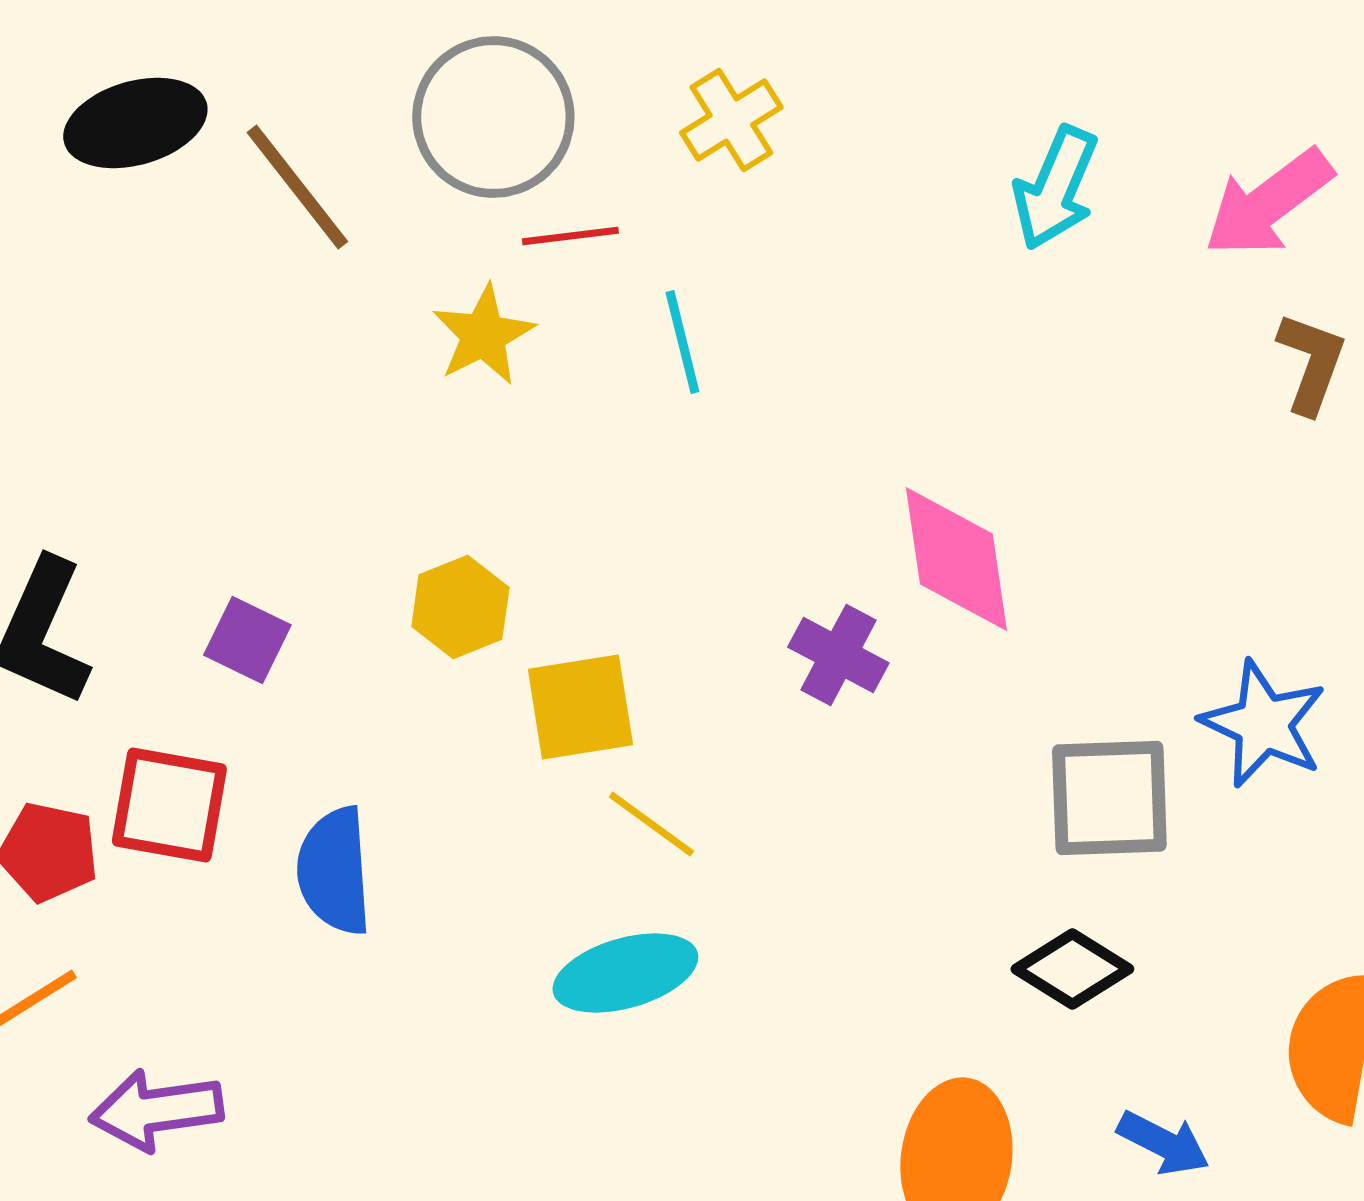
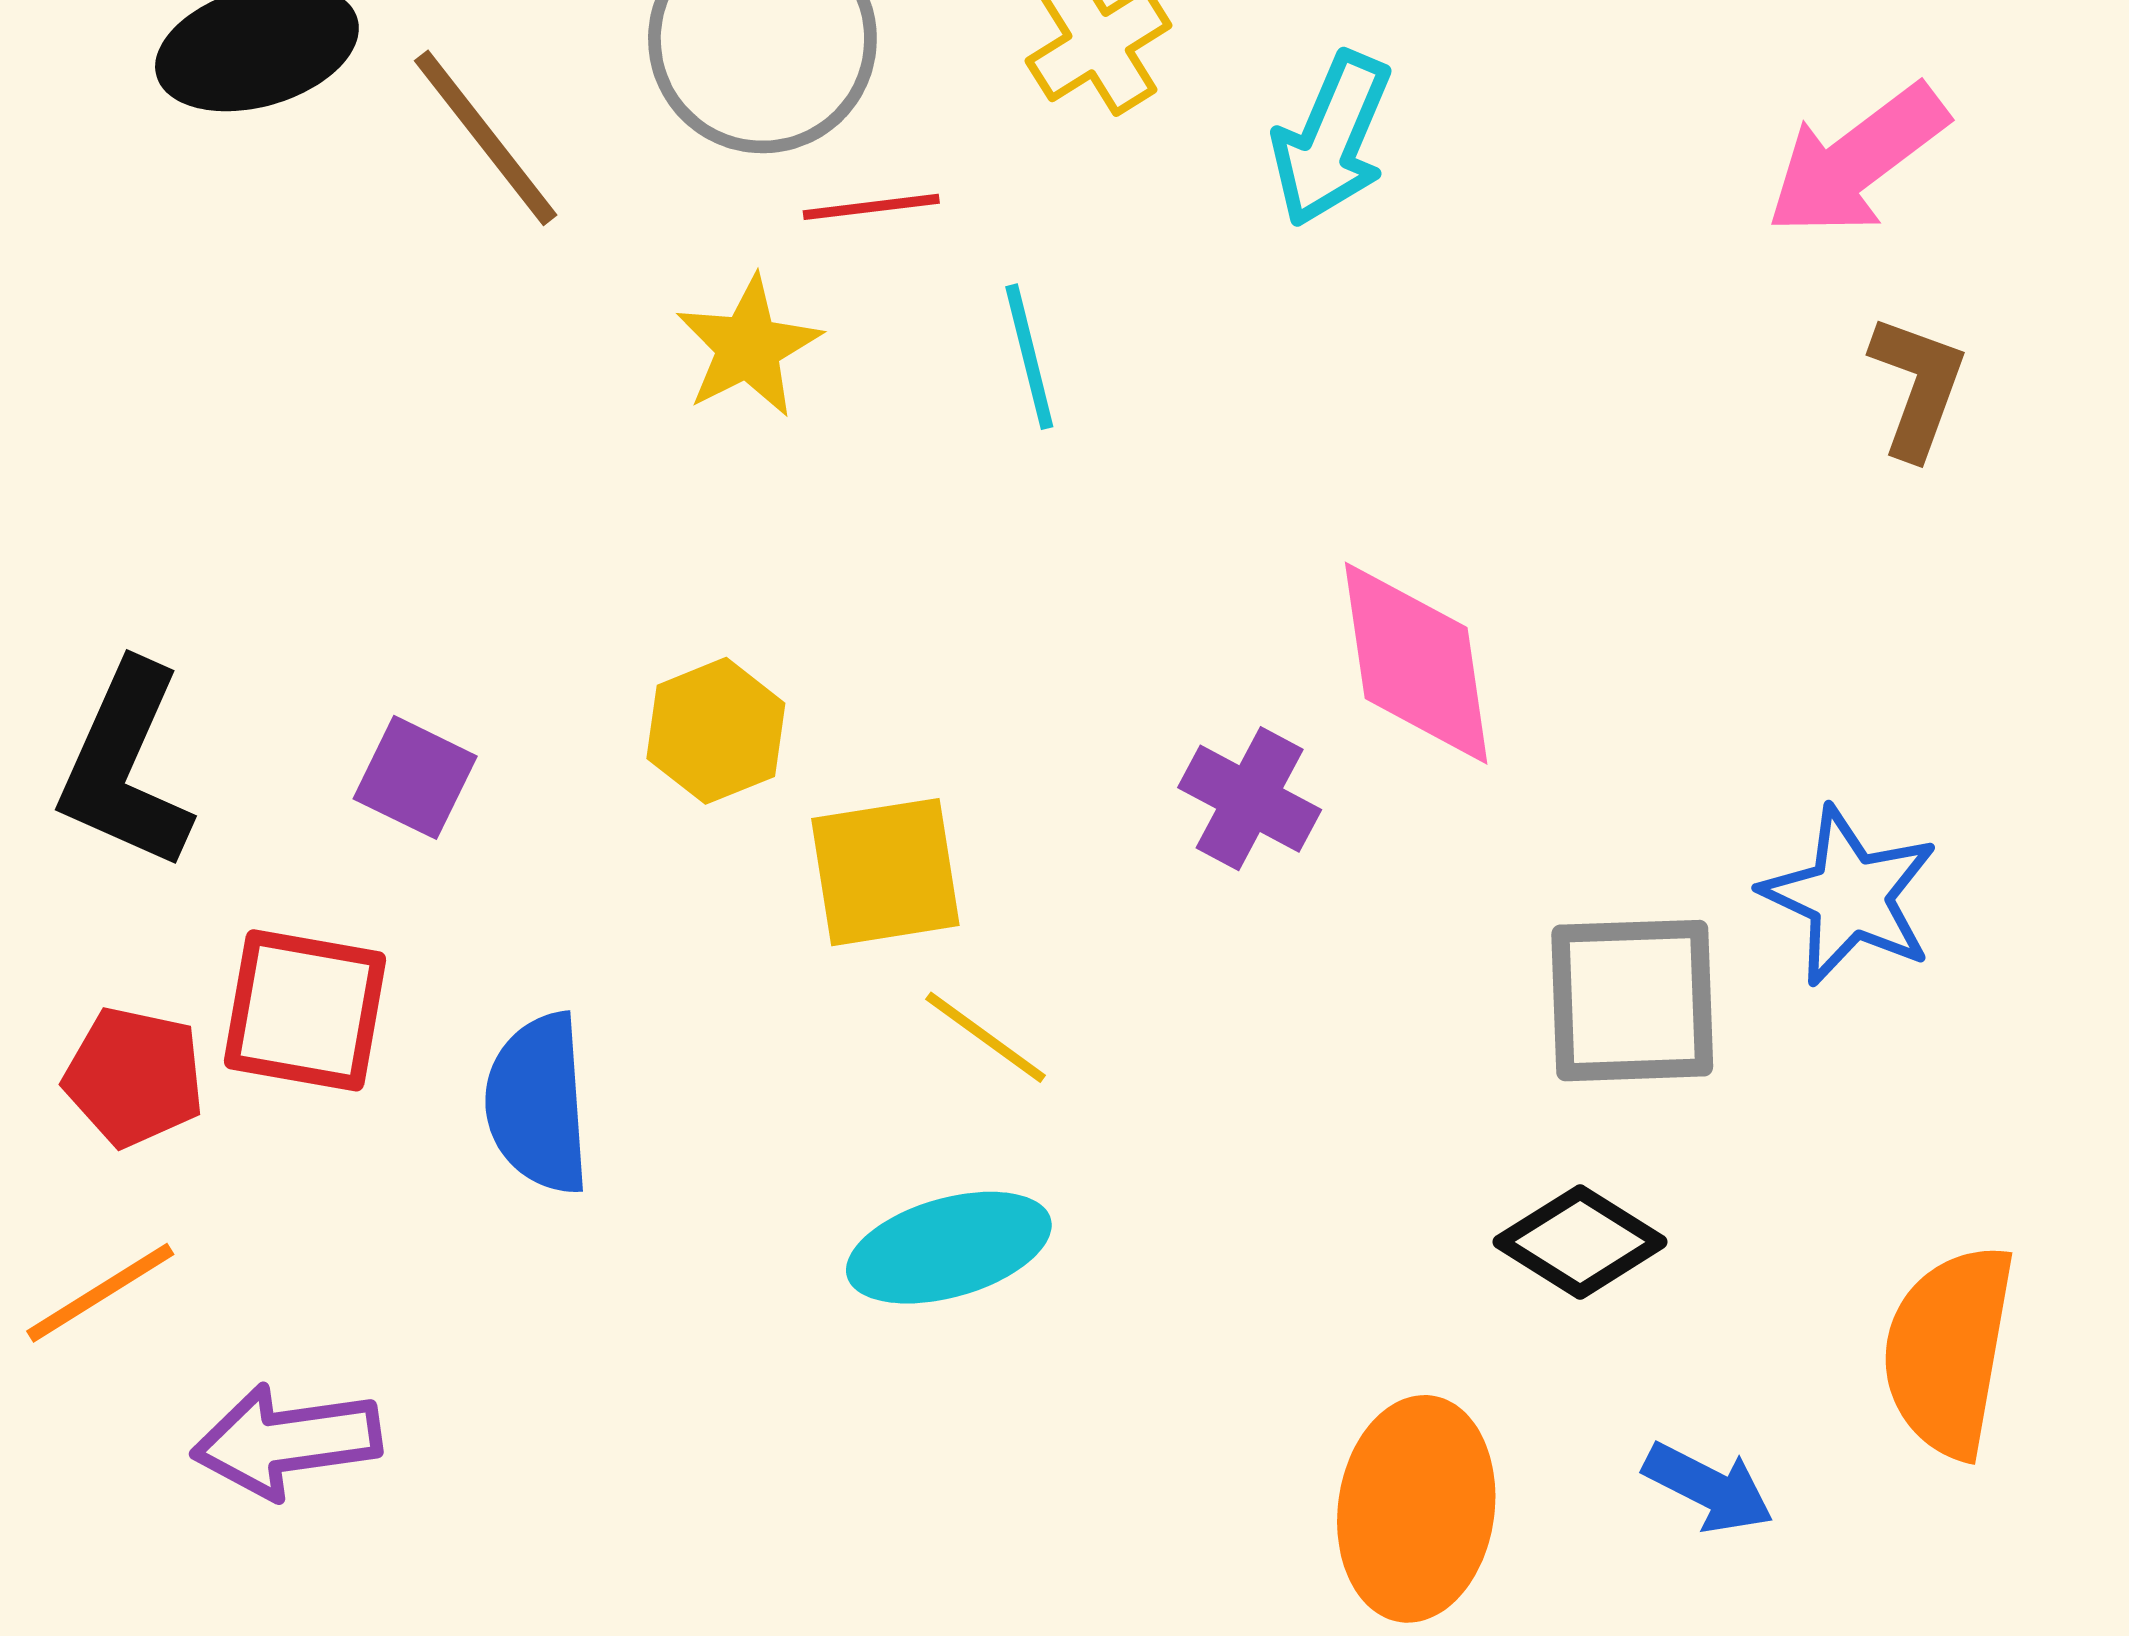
cyan arrow: (1055, 188) -> (1332, 139), moved

